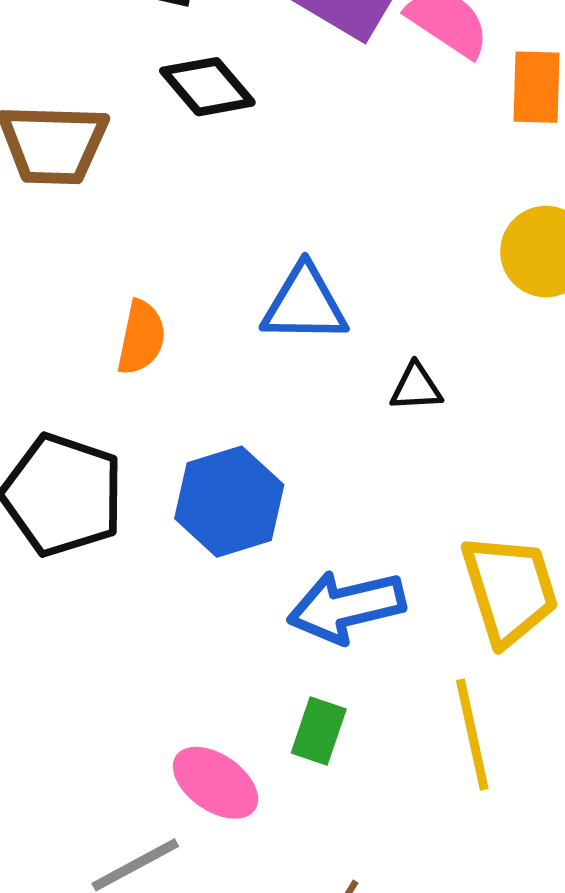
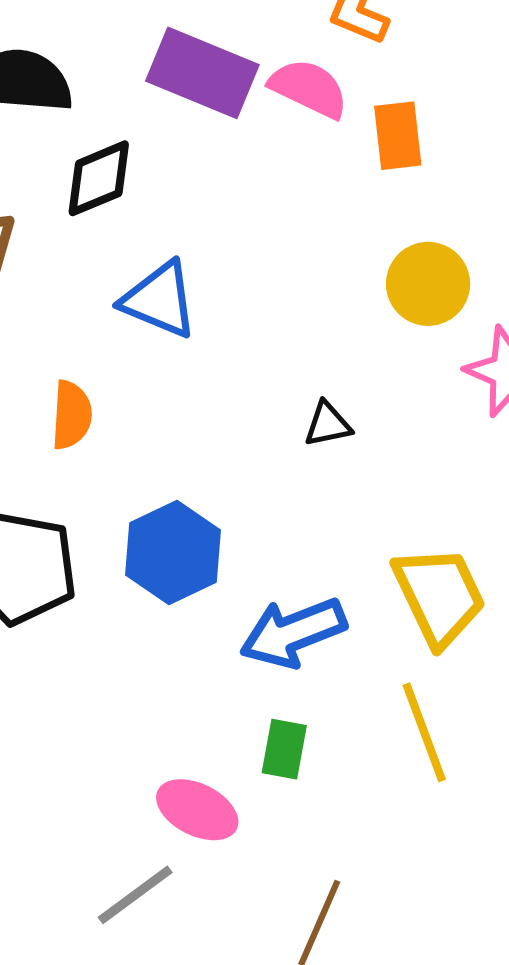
black diamond: (207, 87) -> (99, 178), turned -64
blue triangle: (304, 304) -> (159, 300), moved, turned 30

